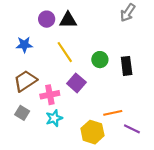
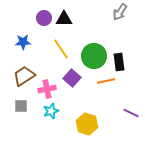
green circle: (100, 60) -> (94, 56), size x1.6
gray square: (22, 113) -> (21, 106), turned -32
orange line: (113, 113) -> (106, 81), moved
purple line: (132, 129) -> (131, 113), moved

